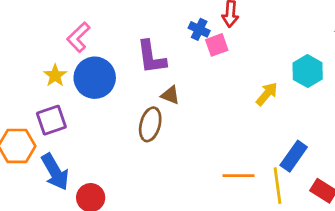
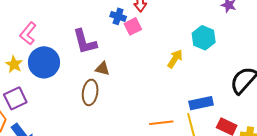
blue rectangle: (294, 156) -> (201, 103), turned 50

